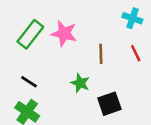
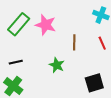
black line: (29, 82) -> (16, 62), turned -48
black square: (109, 104) -> (94, 83), moved

